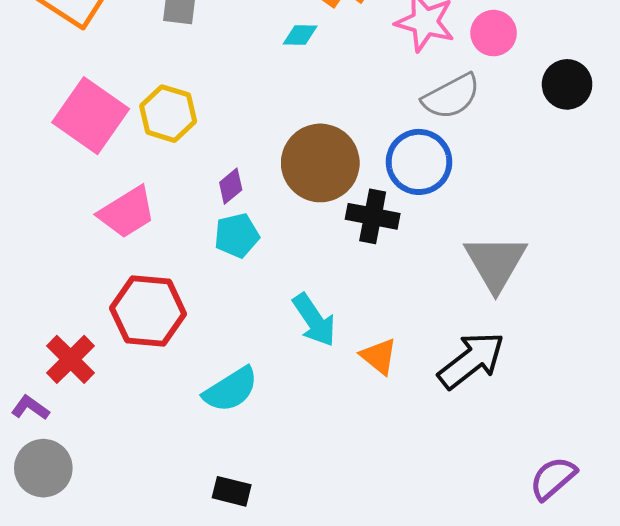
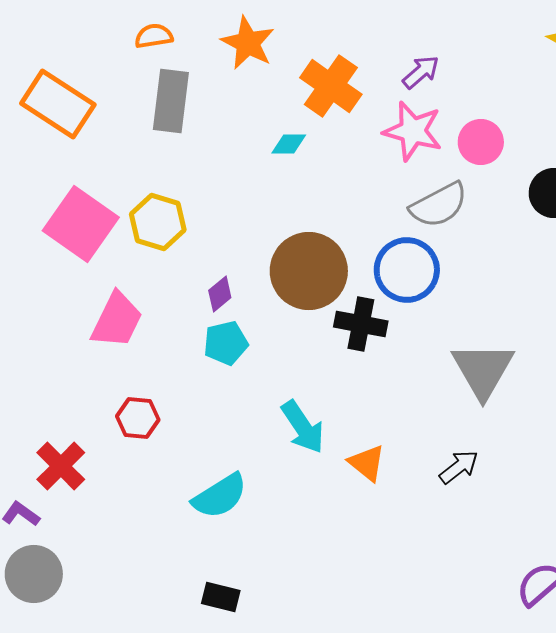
pink trapezoid: (127, 212) -> (117, 320), turned -32
red hexagon: (148, 311) -> (138, 418), size x0.6
black arrow: (471, 360) -> (459, 467), size x0.6

